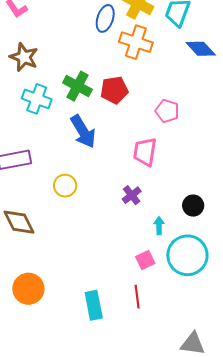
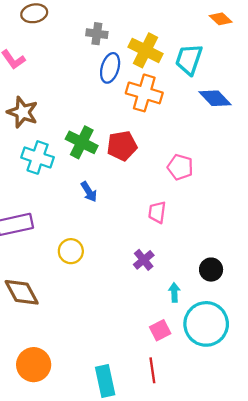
blue arrow: (83, 131) -> (89, 192), size x0.6
pink trapezoid: (145, 152) -> (157, 212), size x0.7

